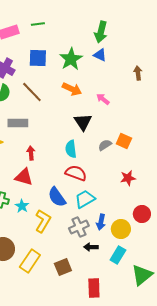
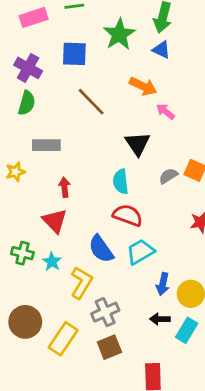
green star: (71, 59) -> (119, 34), moved
orange arrow: (72, 89) -> (143, 86), moved
brown line: (32, 92) -> (91, 102), moved
red triangle: (24, 177) -> (55, 221), turned 30
gray cross: (79, 227) -> (105, 312), moved
black arrow: (91, 247) -> (160, 319), moved

